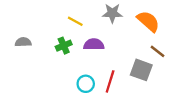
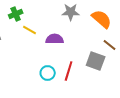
yellow line: (75, 21) -> (30, 30), moved
green cross: (64, 46) -> (16, 14), moved

